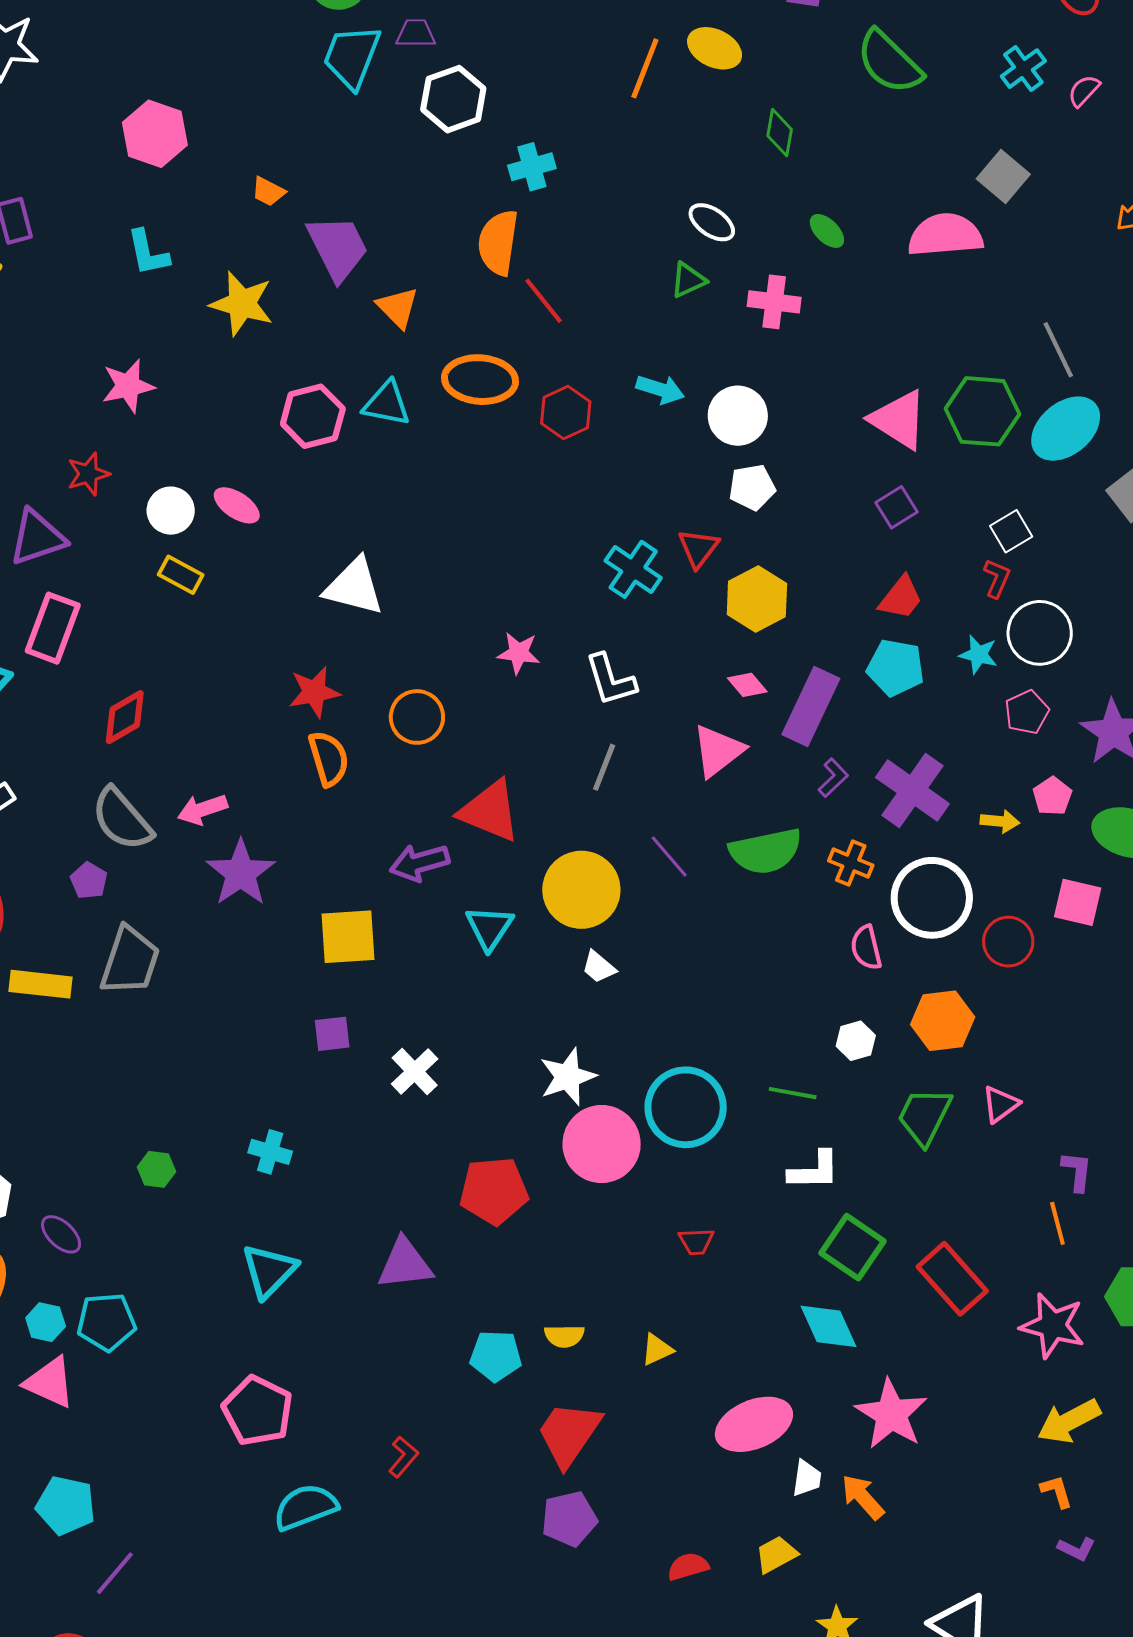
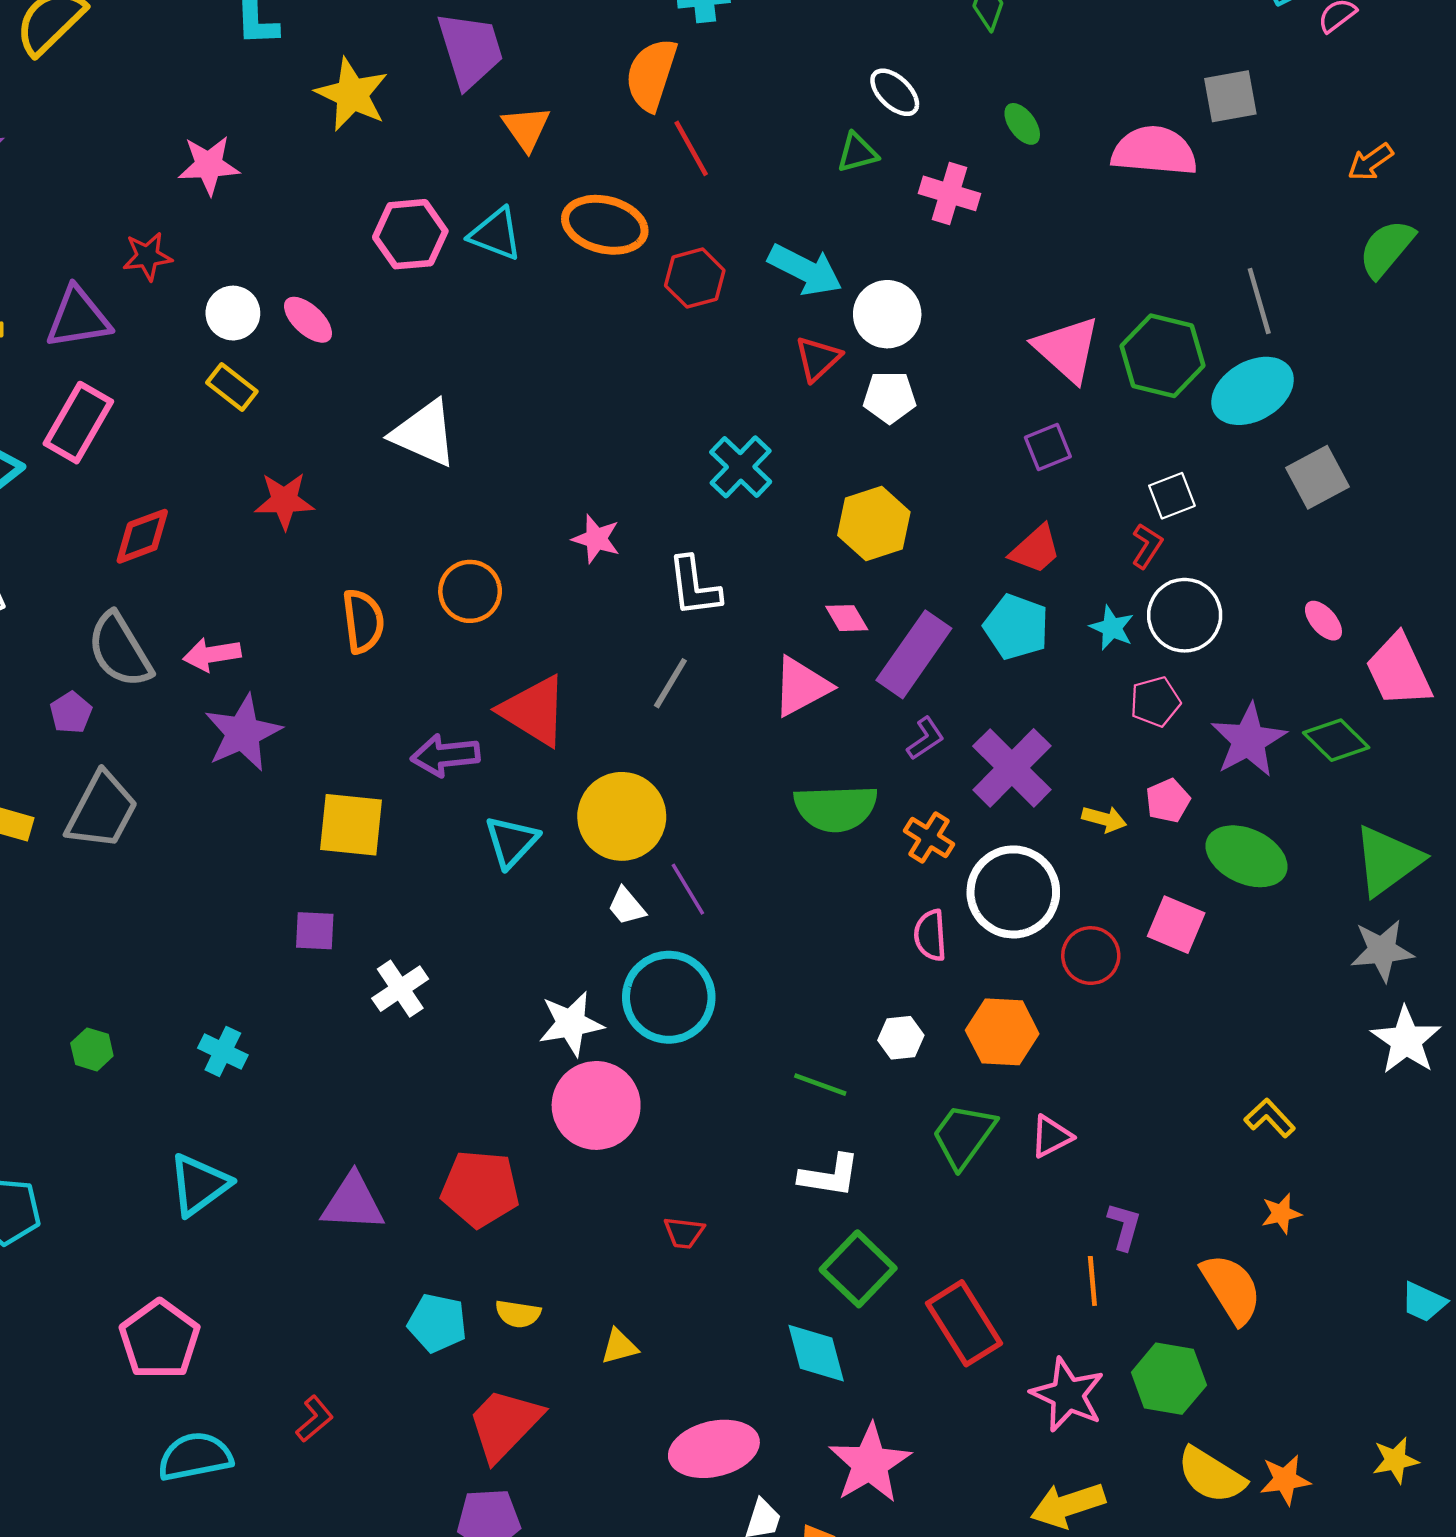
gray square: (1003, 176) -> (1230, 96), turned 30
cyan arrow: (660, 389) -> (805, 270), size x1.4
red triangle: (699, 548) -> (818, 359), moved
red star: (314, 692) -> (284, 501), moved
purple line: (669, 857) -> (688, 889), moved
cyan circle: (686, 1107) -> (669, 997), moved
red pentagon: (494, 1191) -> (480, 1189), moved

